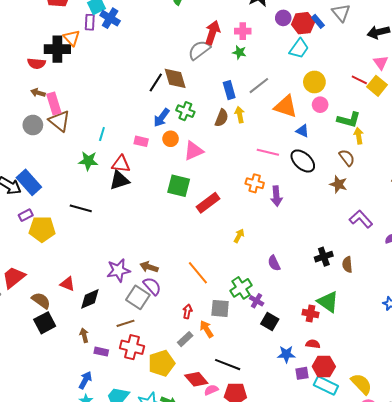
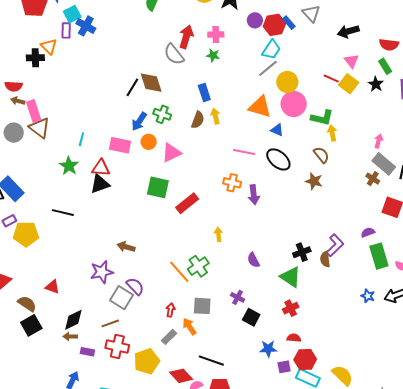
black cross: (57, 49) -> (35, 58), size x0.7
gray semicircle: (199, 50) -> (174, 54), turned -90
red semicircle: (36, 63) -> (14, 86), moved
gray line: (259, 86) -> (268, 68), moved
pink circle: (320, 105) -> (294, 104), size x1.6
pink rectangle: (141, 141) -> (120, 145), size x1.5
green star: (88, 161) -> (69, 166), turned 30
purple L-shape: (361, 219) -> (335, 245), moved, turned 90
yellow arrow: (239, 236) -> (218, 234), turned -32
brown arrow: (149, 267) -> (126, 247), moved
green cross: (241, 288) -> (198, 266), moved
black diamond: (90, 299) -> (73, 320), moved
green triangle: (328, 302) -> (291, 277), moved
red cross: (310, 314) -> (291, 308), turned -35
brown arrow: (84, 335) -> (70, 336), turned -72

